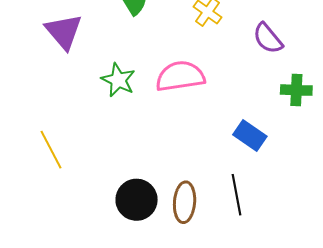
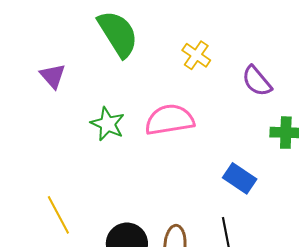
purple triangle: (64, 31) -> (53, 76), size x0.7
yellow line: (51, 150) -> (58, 215), moved

